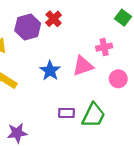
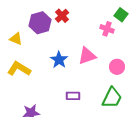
pink cross: (104, 47) -> (107, 29), moved, turned 32
green trapezoid: (94, 115) -> (112, 98), moved

